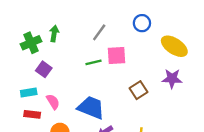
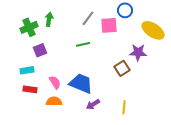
pink square: (117, 55) -> (109, 25), moved
purple square: (44, 69) -> (40, 50), turned 32
purple star: (172, 79) -> (138, 52), moved
pink semicircle: (53, 102) -> (55, 82), moved

